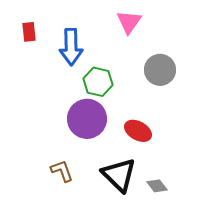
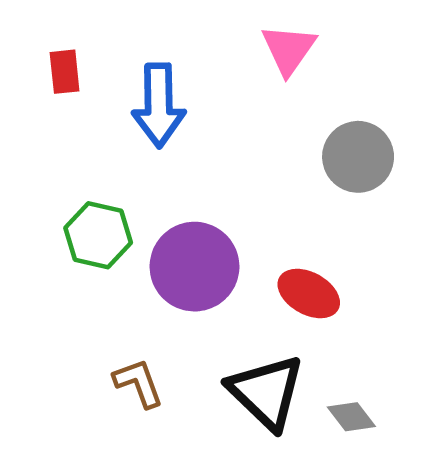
green hexagon: (98, 82) -> (98, 235), moved

